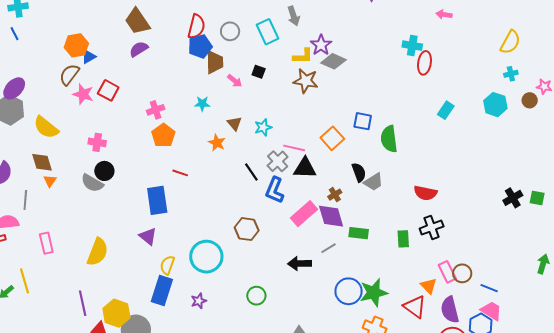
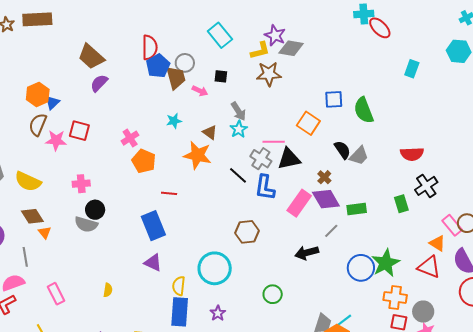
gray arrow: (294, 16) -> (238, 111), moved
gray circle: (230, 31) -> (185, 63), moved
red ellipse: (424, 63) -> (380, 28), turned -40
orange star: (217, 143) -> (197, 155), size x1.6
yellow semicircle: (98, 252) -> (108, 290), size x0.5

